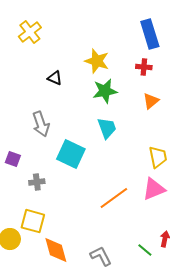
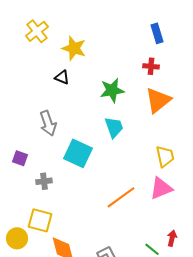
blue rectangle: (150, 34) -> (157, 33), size x0.7
yellow star: (97, 61) -> (74, 48), moved
orange triangle: (151, 101) -> (158, 100), size x1.6

